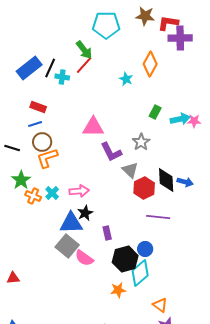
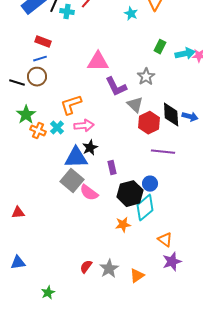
brown circle: (42, 142) -> (37, 77), moved
orange L-shape: (47, 158) -> (71, 105), moved

